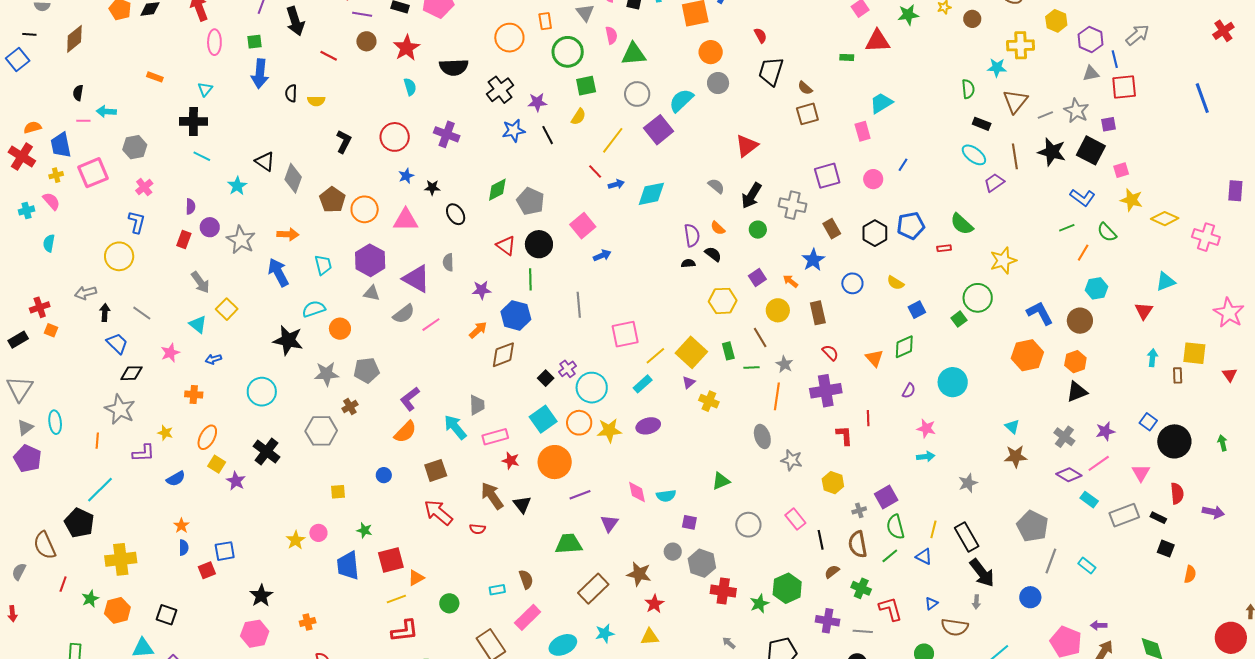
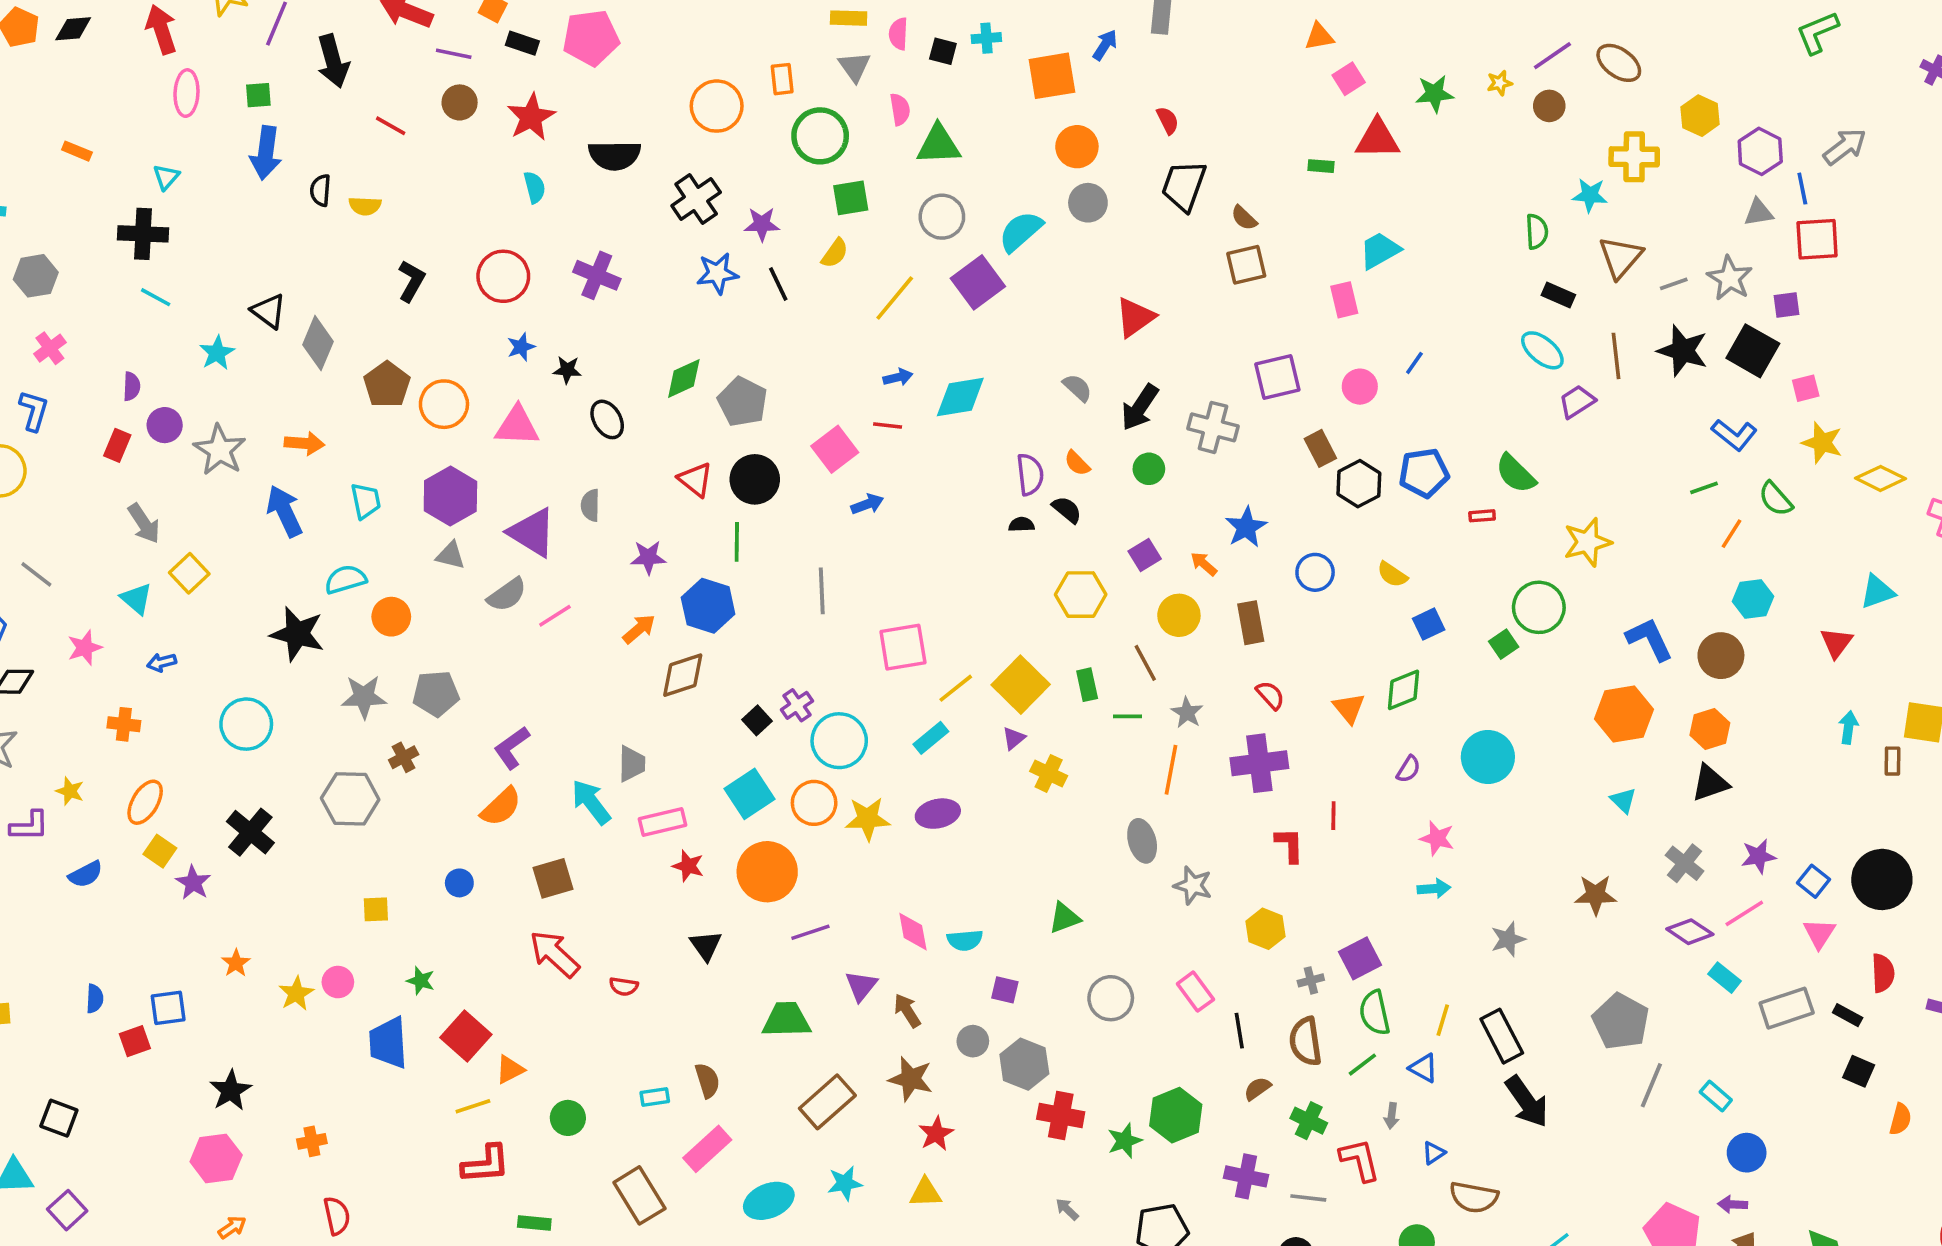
red line: (595, 172) -> (888, 426), moved, turned -42
brown rectangle: (832, 229) -> (1320, 448), moved
blue square: (1148, 422) -> (1814, 881), moved
cyan triangle: (1012, 426) -> (1623, 800), moved
brown arrow: (492, 496) -> (907, 1011), moved, size x0.7
orange star: (181, 526) -> (236, 963), moved
red square: (391, 560) -> (466, 1036), turned -36
blue circle: (1030, 597) -> (1747, 1153), moved
gray arrow: (976, 602) -> (1392, 1116), moved

